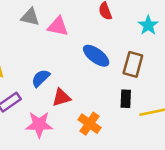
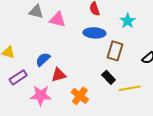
blue ellipse: (96, 56) -> (94, 33), moved, turned -35
black rectangle: (126, 99) -> (109, 77), turned -48

